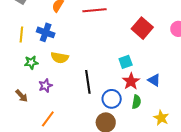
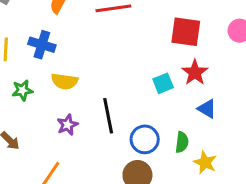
red square: (142, 28) -> (186, 32), turned -30
red star: (131, 81) -> (195, 72), moved
purple star: (45, 86) -> (67, 125), moved
yellow star: (161, 118) -> (205, 162), moved

